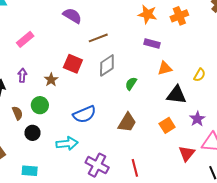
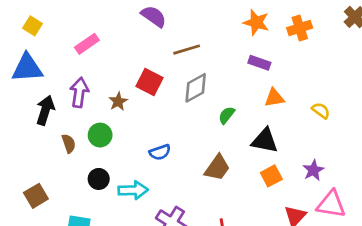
purple arrow: (22, 75) -> (79, 92), size x1.5
yellow semicircle: (200, 75) -> (321, 111), turned -88
black triangle: (177, 95) -> (265, 141), moved
blue semicircle: (84, 114) -> (160, 152), size x0.7
black circle: (32, 133) -> (99, 179), moved

